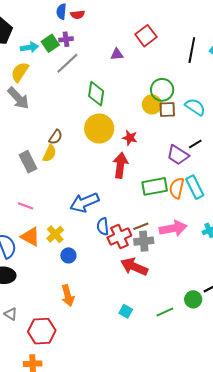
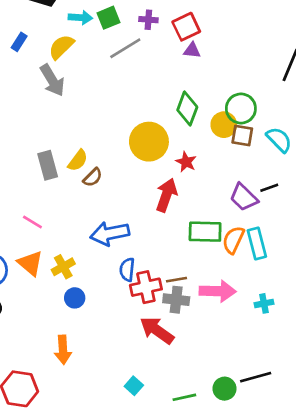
red square: (146, 36) -> (186, 27), moved
purple cross: (66, 39) -> (148, 20), moved
green diamond: (96, 94) -> (187, 109), moved
brown semicircle: (56, 137) -> (93, 177), moved

